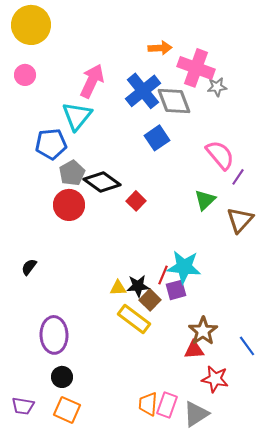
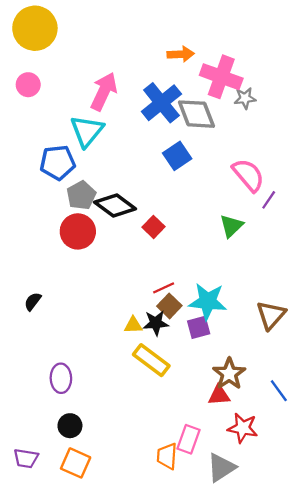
brown triangle: (240, 220) -> (271, 315), moved
red line: (163, 275) -> (164, 288), moved, turned 42
brown square: (150, 300) -> (169, 306), moved
purple ellipse: (54, 335) -> (61, 378), size x0.7
pink rectangle: (167, 405) -> (189, 439), moved

